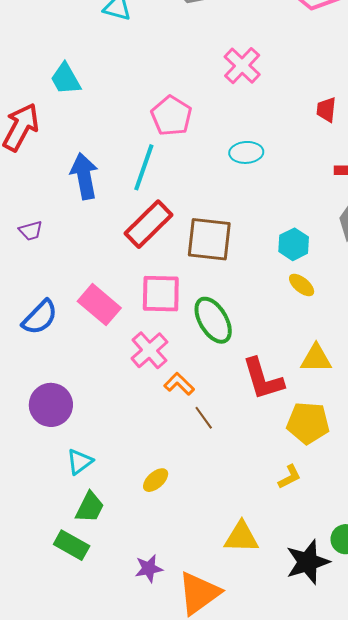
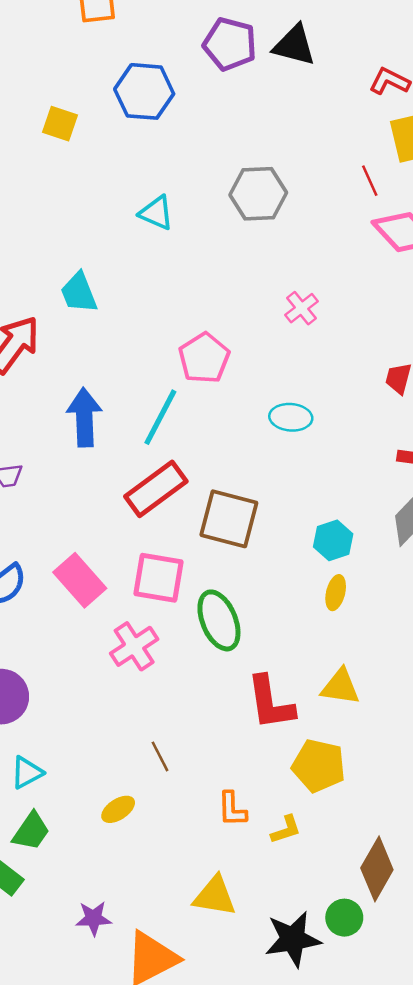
pink cross: (242, 66) -> (301, 308), size x0.7
yellow ellipse: (302, 285) -> (336, 593), turned 56
orange L-shape: (179, 384) -> (232, 809), moved, turned -144
brown line: (204, 418) -> (160, 756), moved

